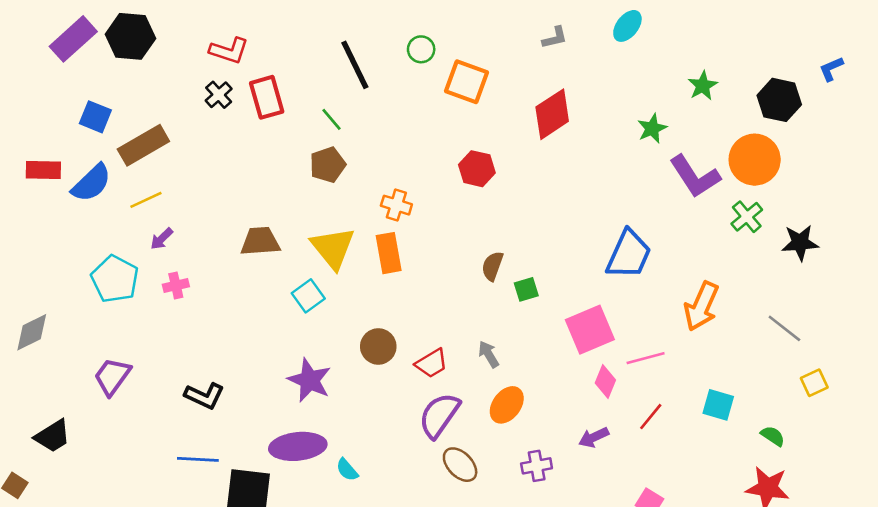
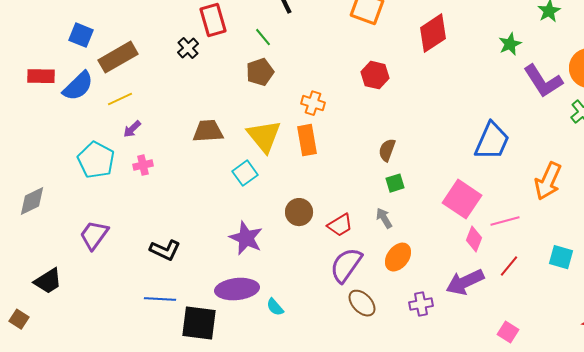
black cross: (219, 95) -> (188, 48), moved
green square: (526, 289) -> (395, 183), moved
pink square: (590, 330) -> (462, 199), turned -33
purple arrow: (594, 437) -> (465, 282), size x1.6

